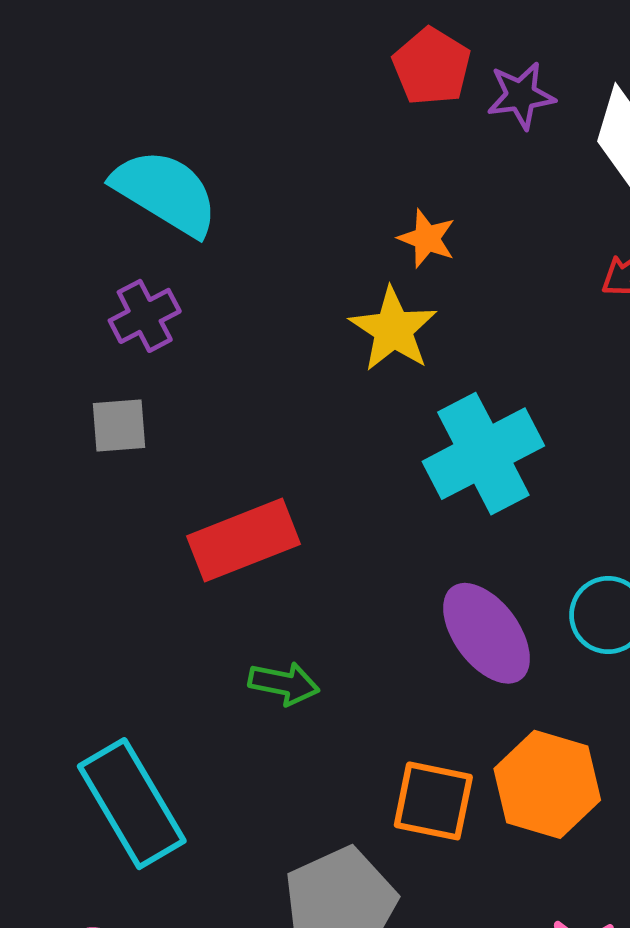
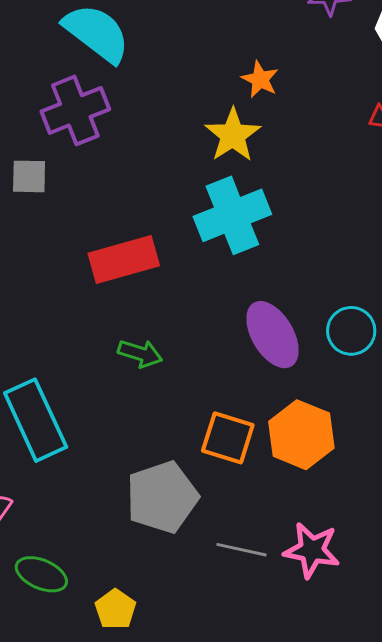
purple cross: (145, 316) -> (75, 110), size x1.5
gray square: (119, 426) -> (29, 176), moved
cyan cross: (483, 454) -> (232, 215), moved

